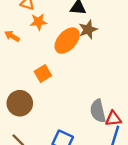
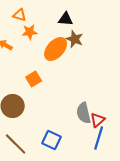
brown star: (88, 30) -> (75, 39), turned -30
red triangle: (113, 119) -> (98, 120), turned -35

